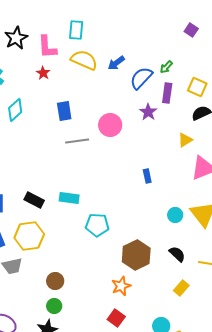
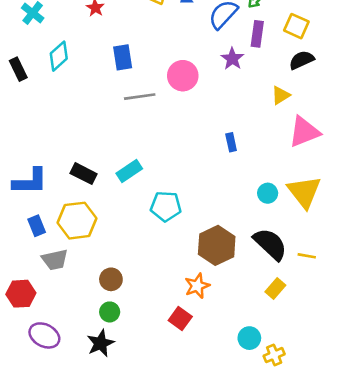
cyan rectangle: (69, 198) -> (129, 171), turned -42
black semicircle: (177, 254) -> (270, 244), size x1.6
red square: (116, 318) -> (180, 318), moved

